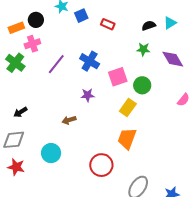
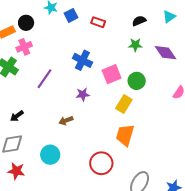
cyan triangle: (170, 23) -> (169, 17), moved
purple line: (56, 64) -> (45, 79), moved

